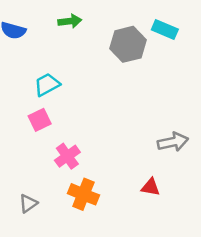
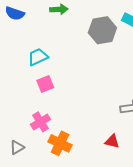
pink square: (40, 120) -> (45, 84), moved
pink cross: (67, 156) -> (40, 122), moved

